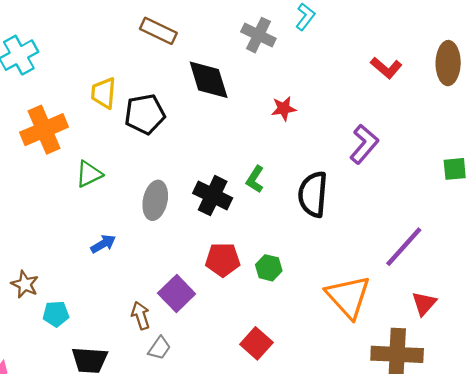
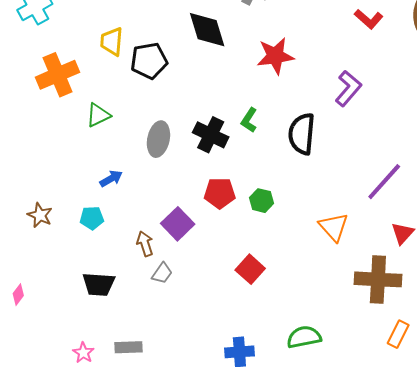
red star: (284, 109) -> (275, 56), size x1.6
orange triangle: (348, 297) -> (334, 227), size x0.7
cyan pentagon: (56, 314) -> (92, 218), moved

